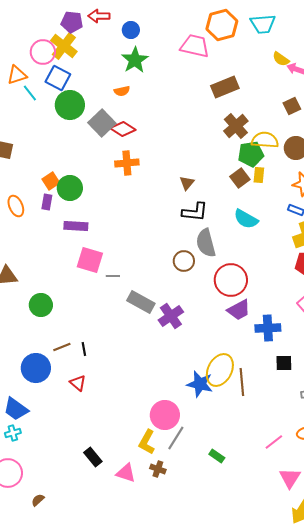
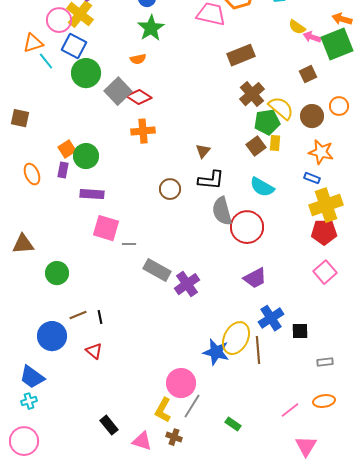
yellow semicircle: (265, 140) -> (281, 108), turned 36
brown circle: (184, 261) -> (170, 189), moved
red circle: (231, 280) -> (247, 227), moved
blue cross: (268, 328) -> (271, 318), moved, turned -30

